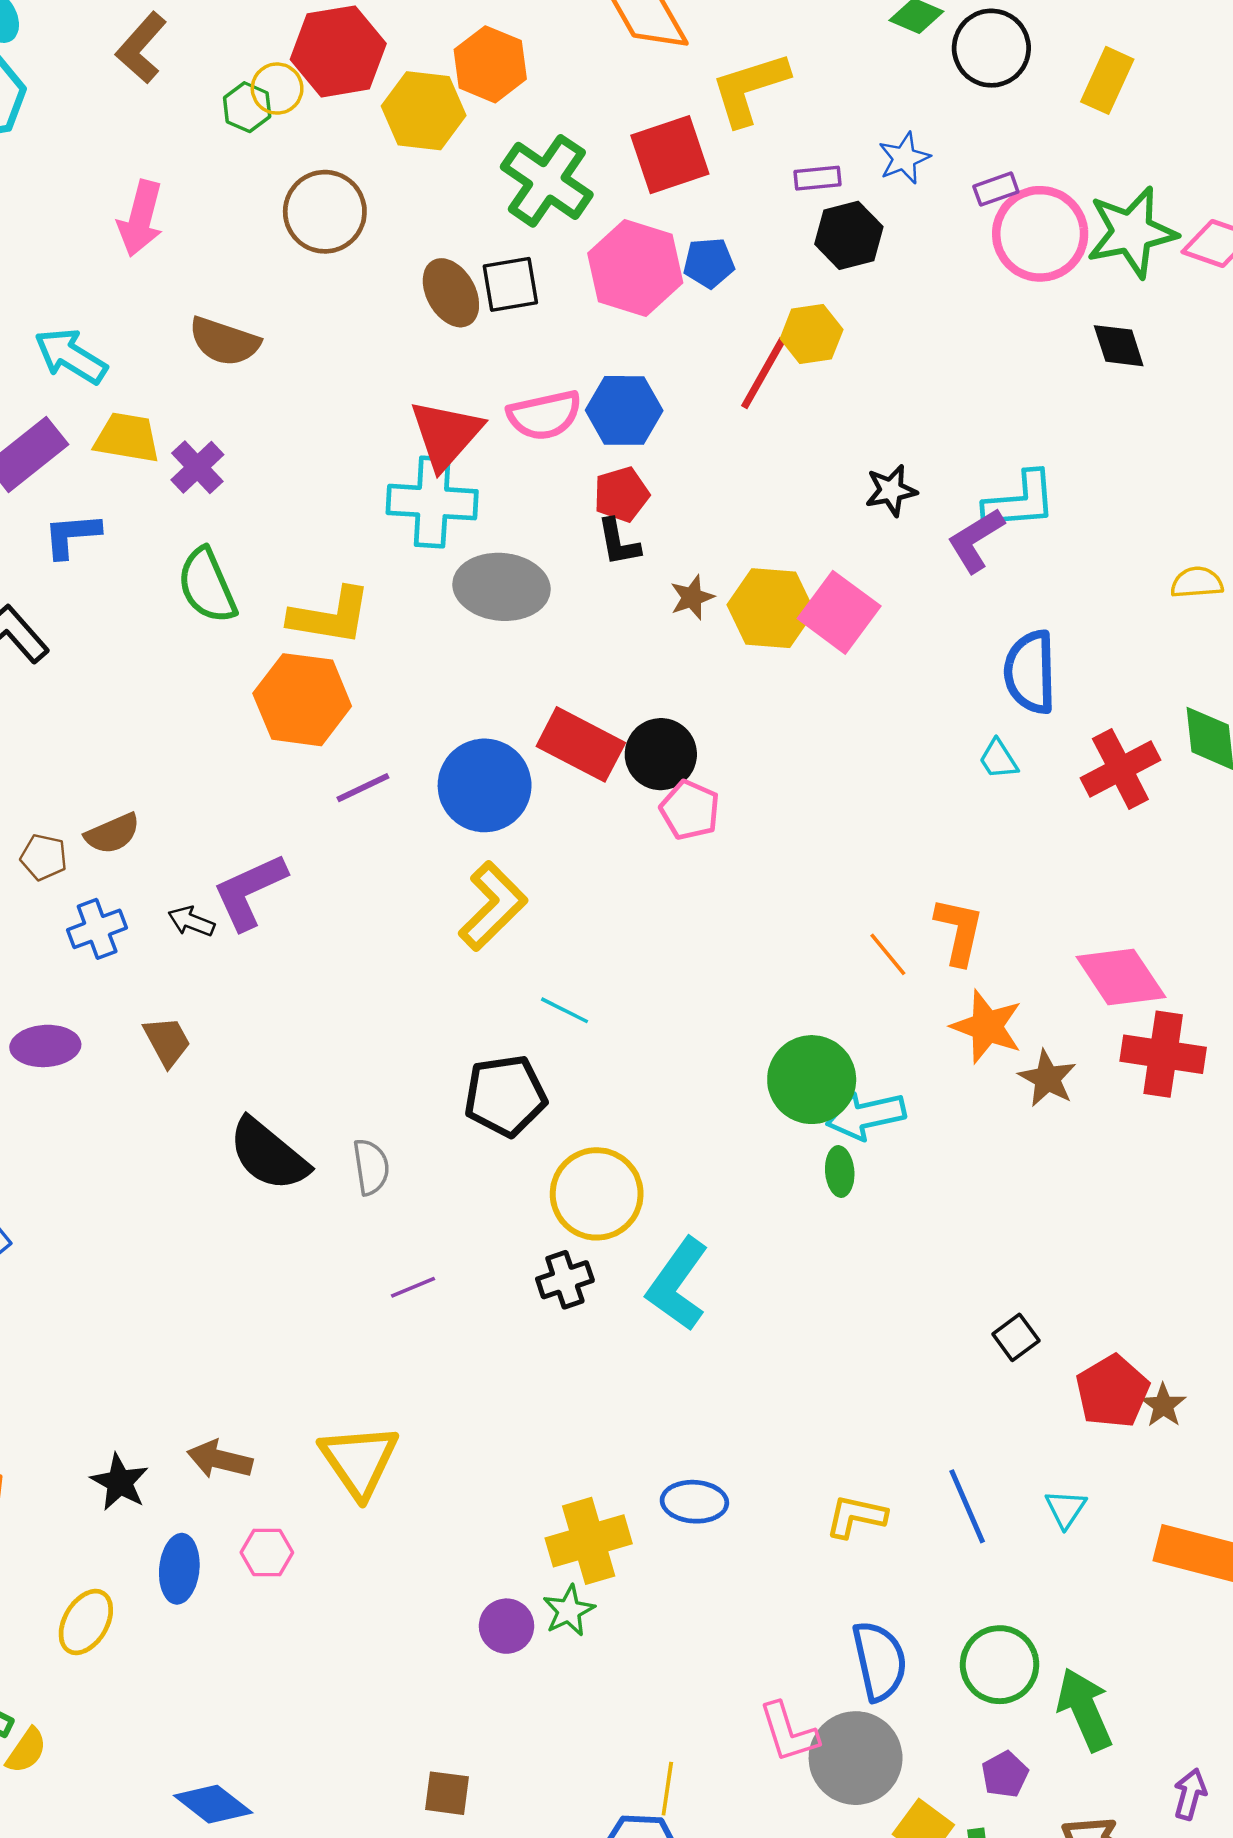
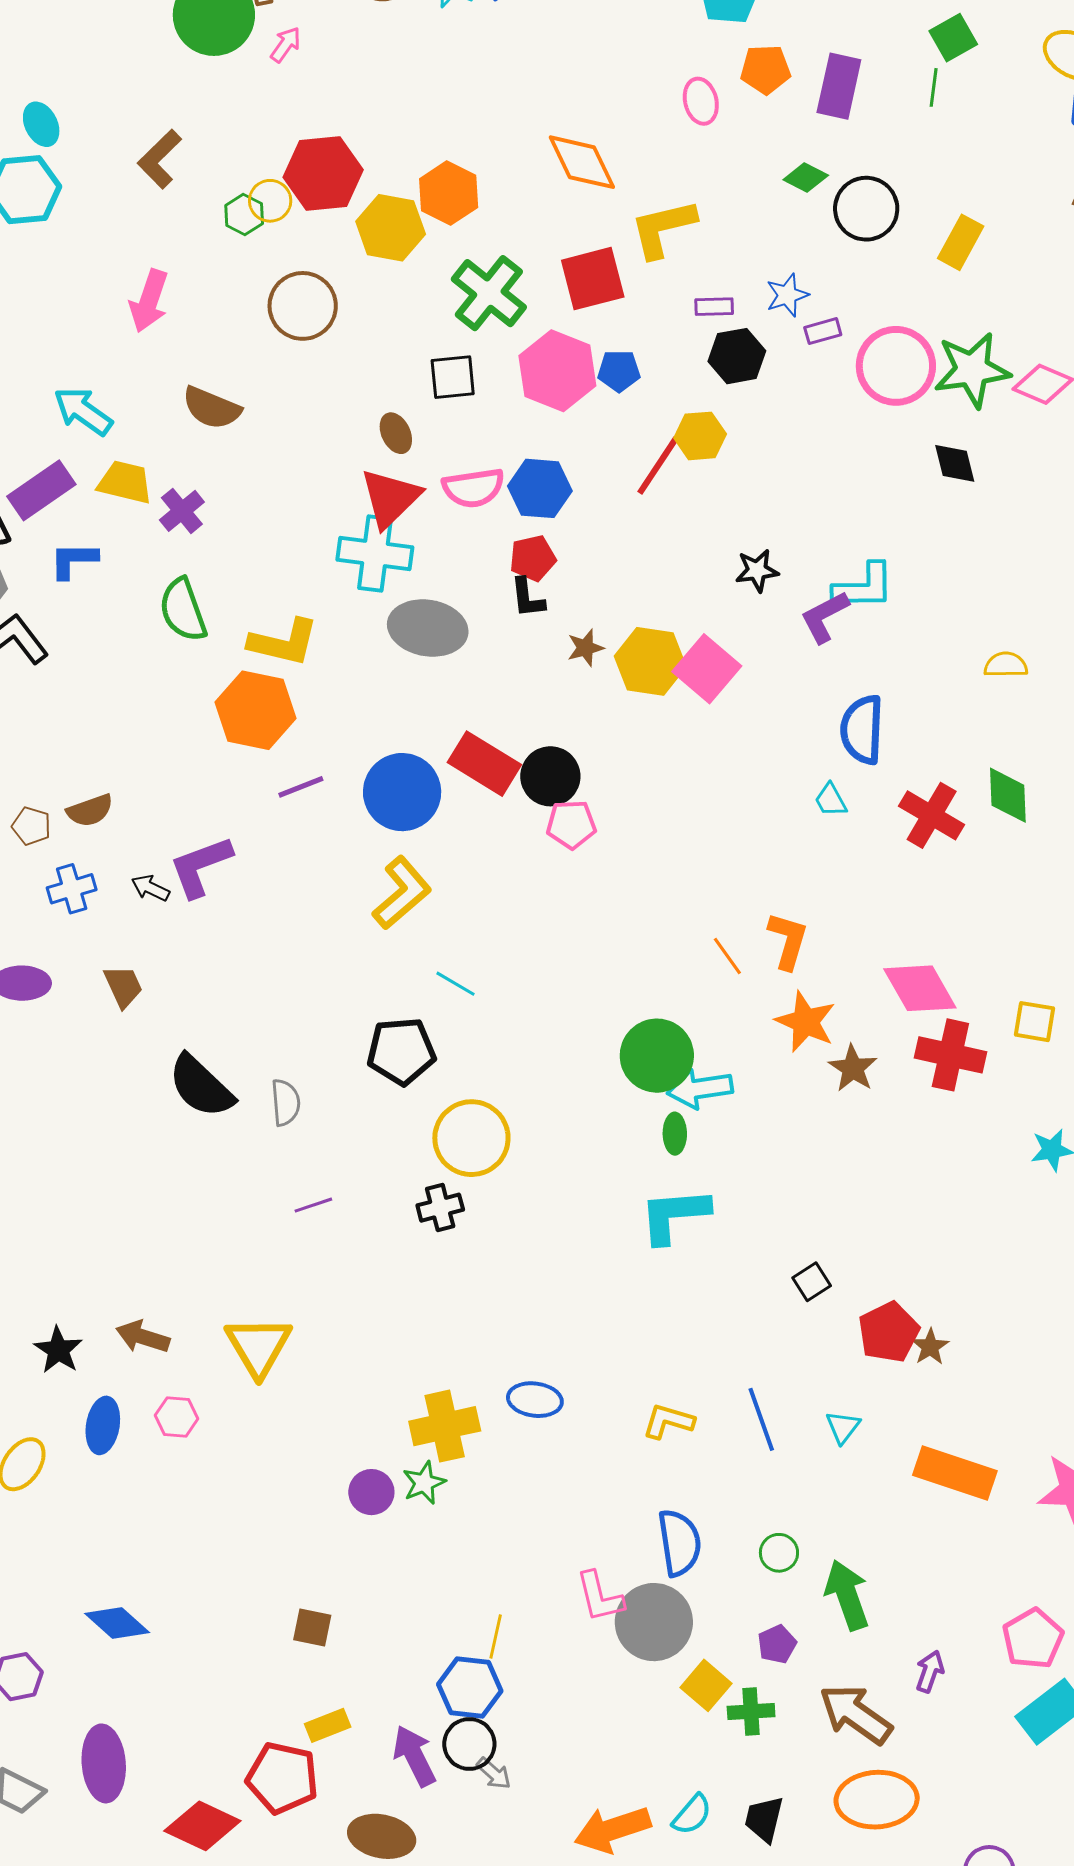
purple rectangle: (996, 189) -> (823, 331), moved
brown ellipse: (451, 293) -> (396, 433), moved, size x0.7
red cross: (1120, 769) -> (932, 815), turned -36
pink pentagon: (690, 810) -> (571, 824), turned -30
cyan L-shape: (678, 1284) -> (674, 1215), moved, turned 46
green circle: (1000, 1665) -> (779, 1553), size x0.6

